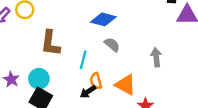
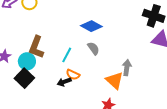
brown L-shape: (50, 43) -> (36, 47), moved
orange semicircle: (96, 81) -> (73, 75), turned -64
orange triangle: (125, 85) -> (115, 81), moved

